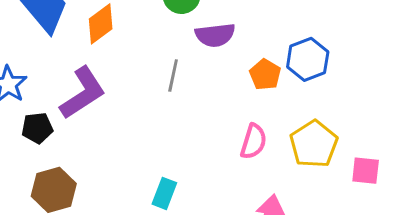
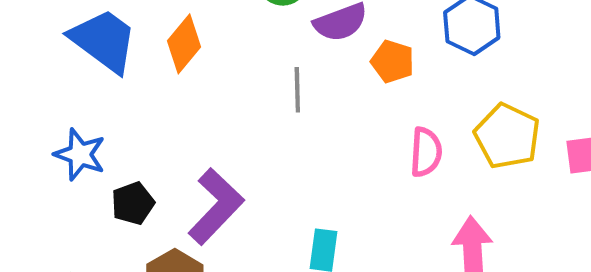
orange pentagon: (265, 74) -> (393, 61), moved
purple L-shape: (83, 93) -> (216, 206), moved

